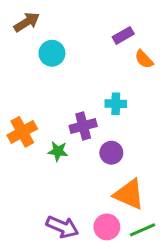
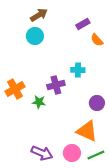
brown arrow: (27, 22) -> (39, 15), moved
purple circle: (111, 153) -> (97, 103), moved

